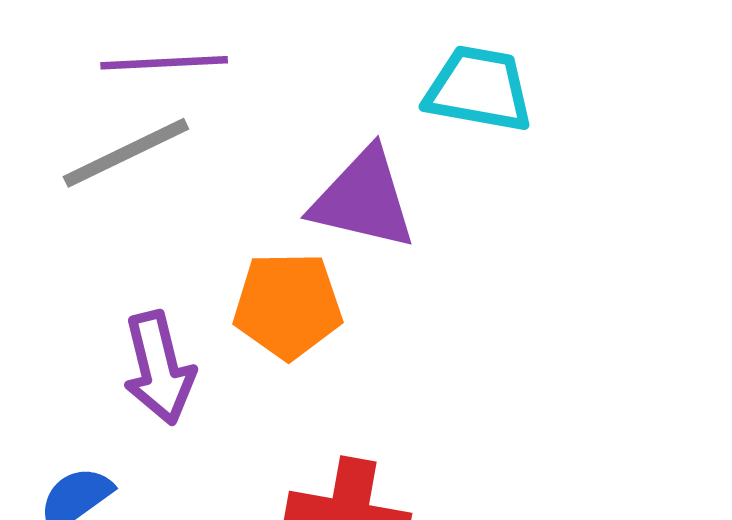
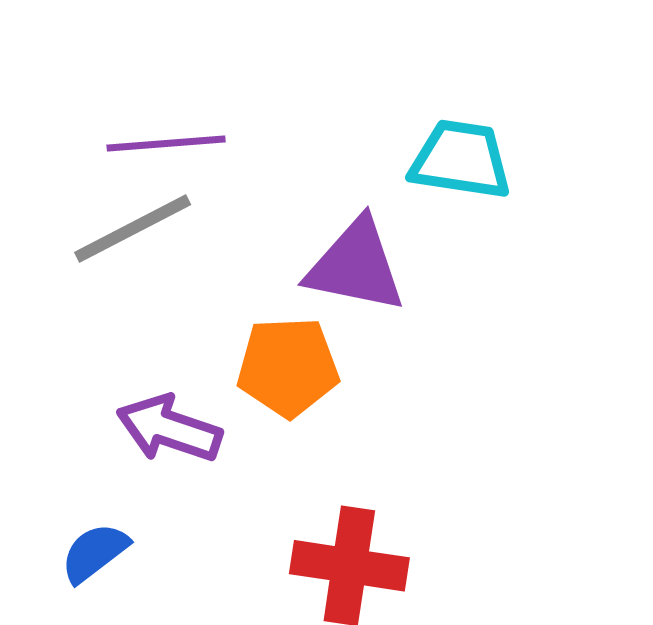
purple arrow: (159, 368) -> (169, 429), turned 124

